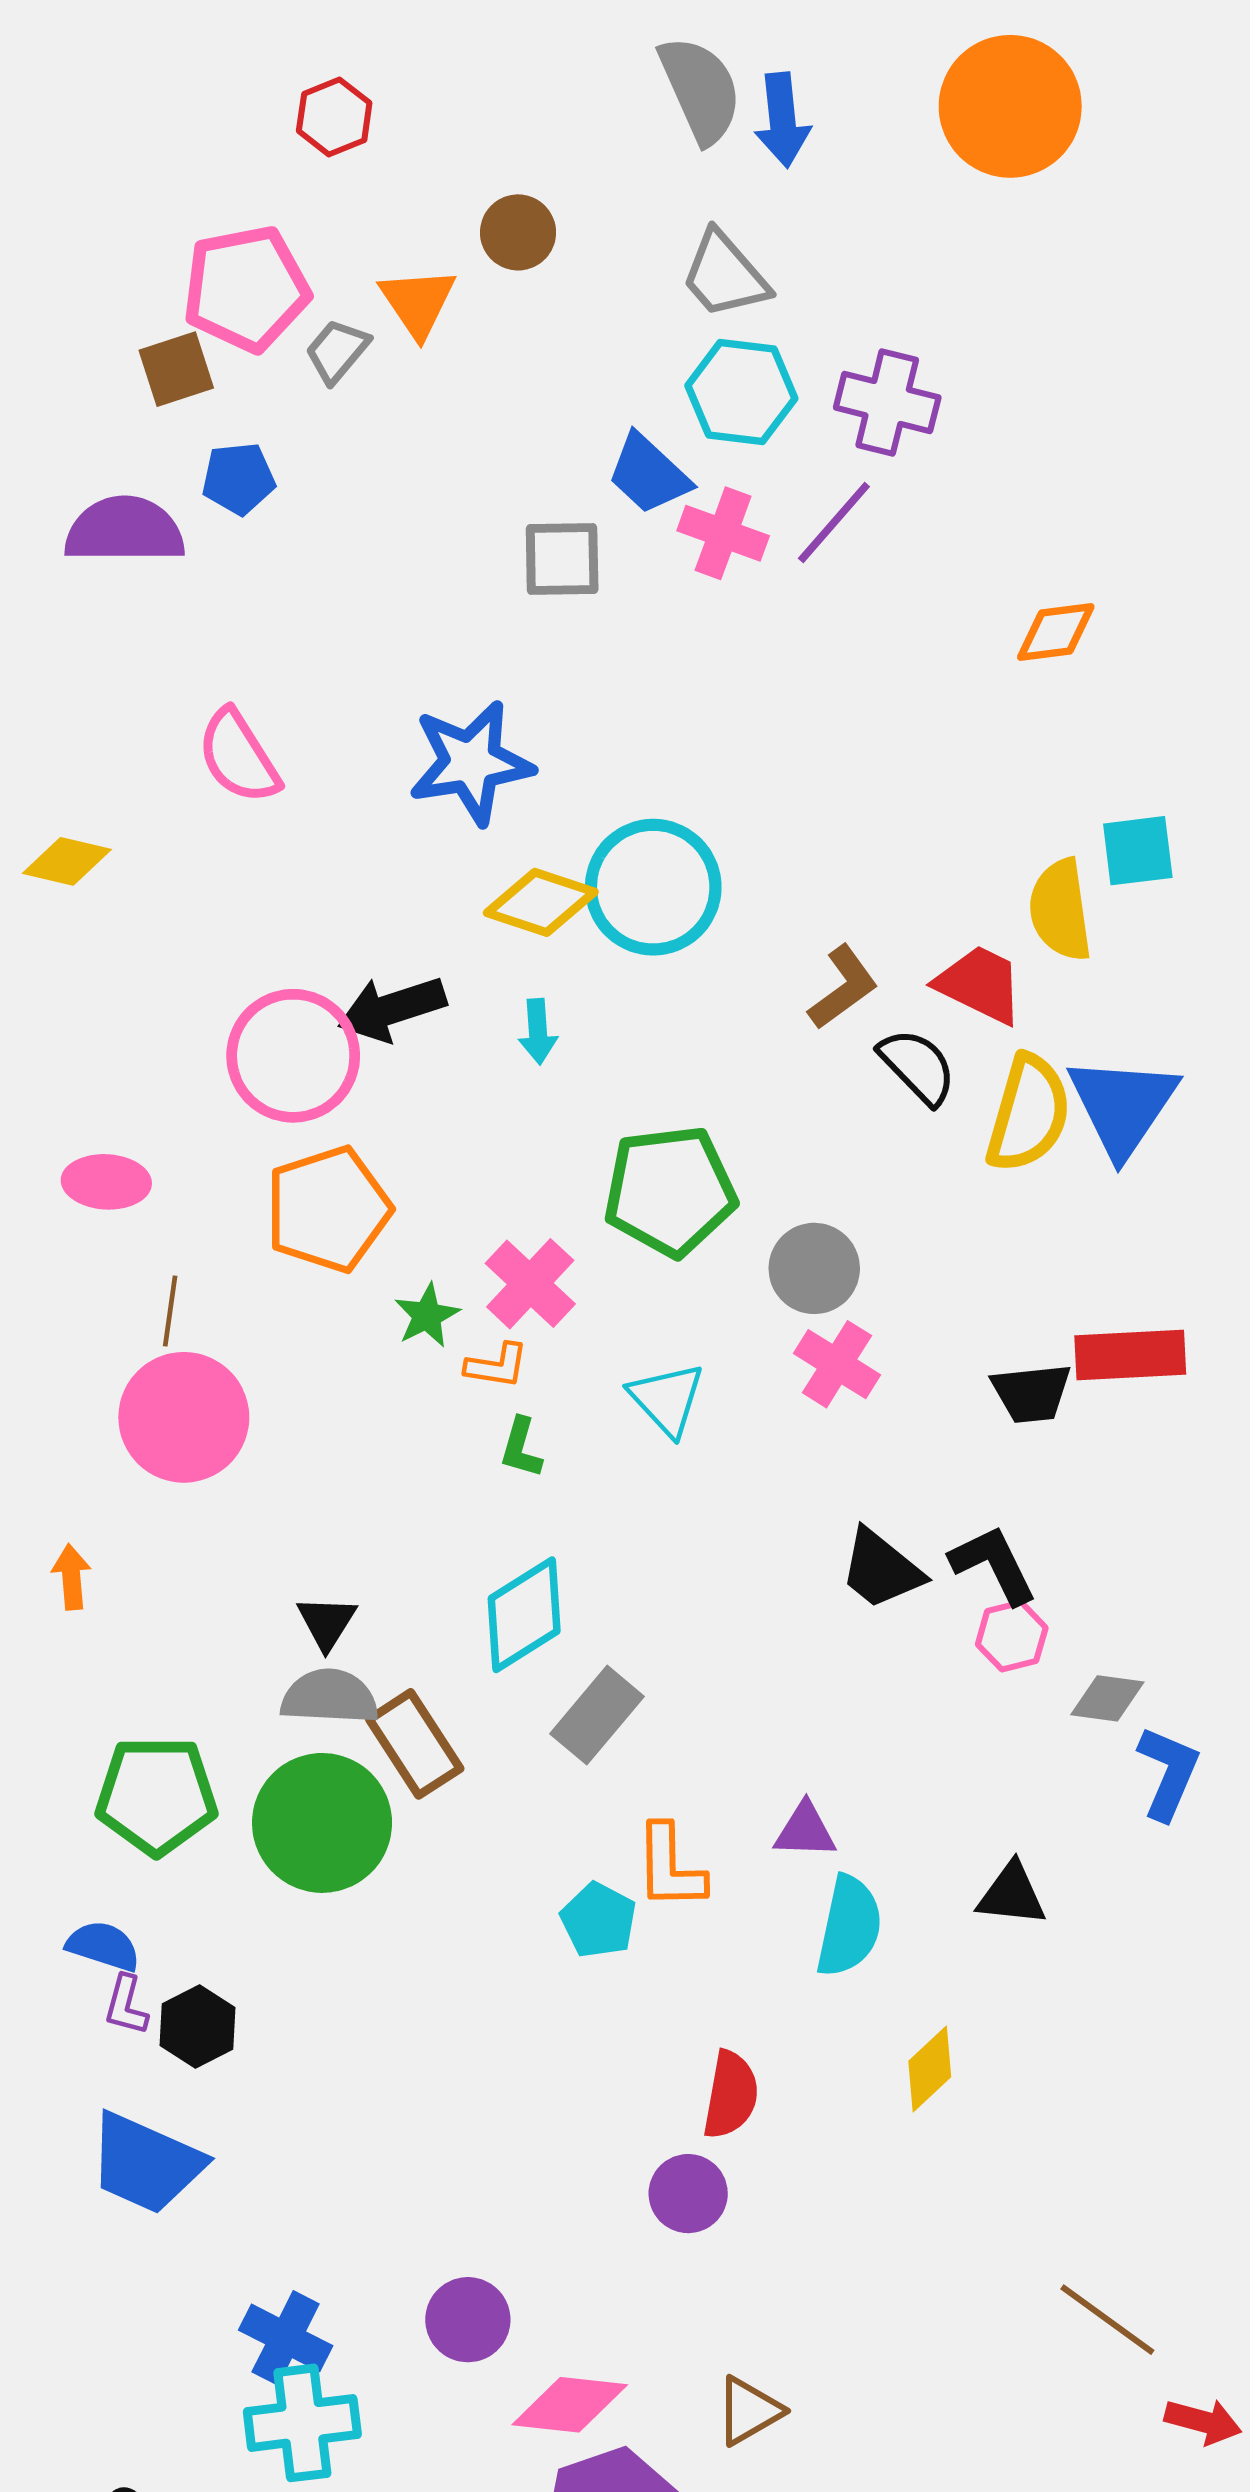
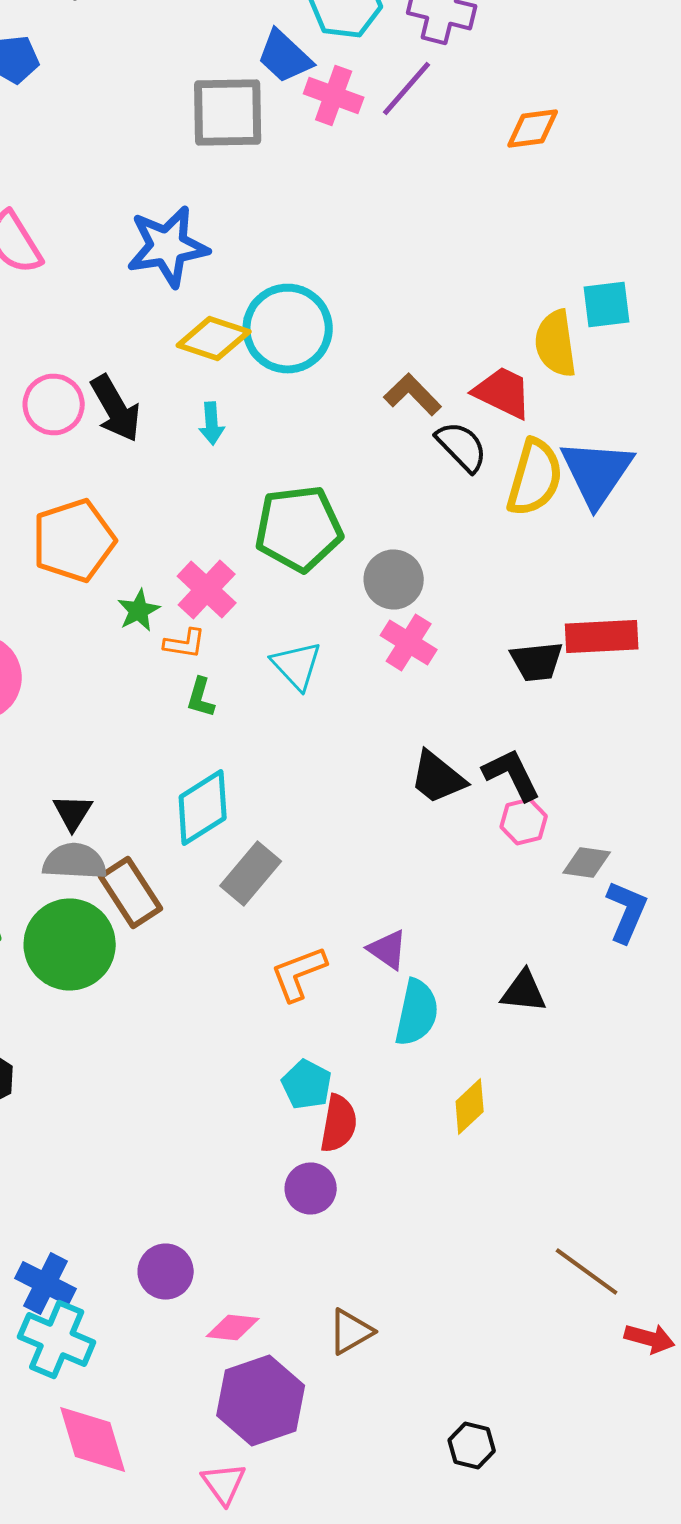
gray square: (562, 559) -> (228, 112), size x1.4
orange diamond: (1056, 632) -> (533, 128), moved
brown L-shape: (843, 987) -> (413, 394), turned -98
black arrow: (392, 1009) -> (116, 408), turned -102
pink circle: (293, 1056) -> (54, 404), moved, size x0.7
purple triangle: (805, 1831) -> (388, 950), turned 33
orange L-shape: (670, 1867) -> (299, 974), turned 70
cyan pentagon: (599, 1920) -> (307, 1084), moved
pink diamond: (570, 2405) -> (233, 1328), size x0.7
cyan cross: (302, 2423) -> (57, 1340), turned 30

